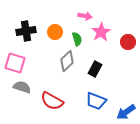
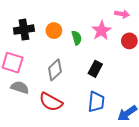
pink arrow: (85, 16) -> (122, 14), moved
gray diamond: (67, 61) -> (55, 70), moved
blue trapezoid: (96, 101) -> (96, 102), turned -105

